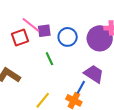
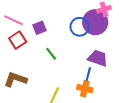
pink line: (31, 25) -> (14, 20), moved
blue circle: (68, 37) -> (80, 27), moved

